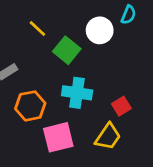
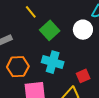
white circle: (100, 30) -> (83, 30), moved

